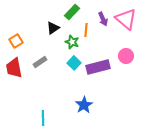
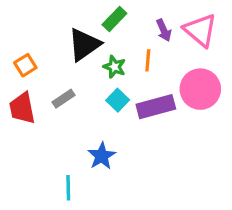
black triangle: (53, 28) -> (84, 45), size x1.6
orange line: (86, 30) -> (148, 60), moved
pink circle: (126, 56) -> (200, 89), size x1.6
blue star: (84, 105) -> (102, 156), moved

